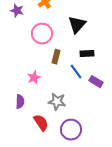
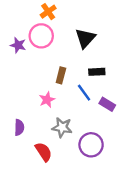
purple star: (17, 11) -> (18, 45), moved
pink circle: (42, 34) -> (41, 36), moved
pink star: (34, 78) -> (47, 100), moved
purple circle: (71, 130) -> (91, 145), moved

